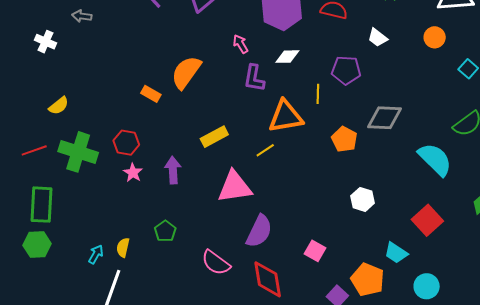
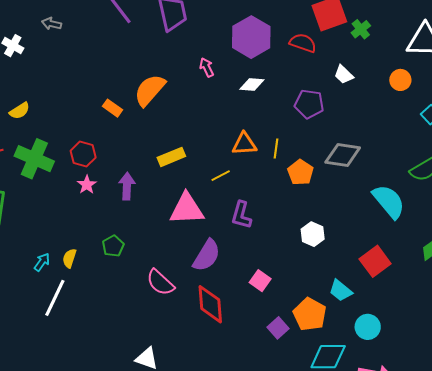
purple L-shape: (254, 78) -> (241, 215), moved
yellow line: (318, 94) -> (276, 149), moved
orange triangle: (286, 117) -> (244, 144), size x0.7

